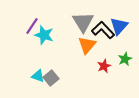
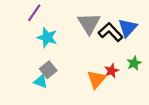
purple line: (32, 26) -> (34, 13), moved
orange triangle: (87, 45) -> (97, 79), moved
gray square: (51, 78) -> (48, 70), moved

